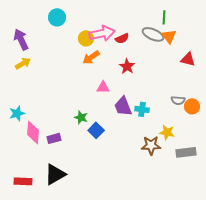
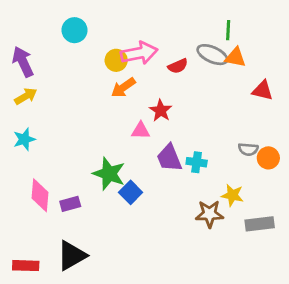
orange triangle: (169, 36) -> (235, 57), turned -42
red semicircle: (122, 38) -> (178, 66), moved
red star: (127, 66) -> (161, 111), moved
cyan star: (17, 113) -> (24, 139), moved
green star: (81, 117) -> (109, 174), size x1.6

